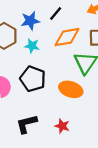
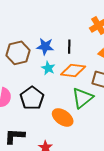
black line: (56, 13) -> (69, 47), turned -56
cyan star: (32, 46) -> (48, 68), moved

